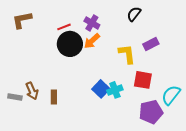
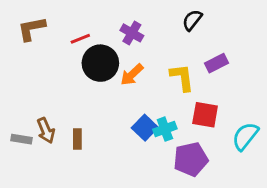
red line: (64, 27) -> (80, 39), moved
orange arrow: (92, 41) -> (132, 75), moved
purple pentagon: (151, 112) -> (191, 159), moved

